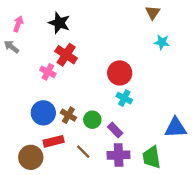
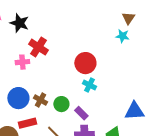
brown triangle: (153, 13) -> (128, 18), moved
black star: (59, 23) -> (19, 23), moved
pink cross: (48, 72) -> (22, 62), turned -32

